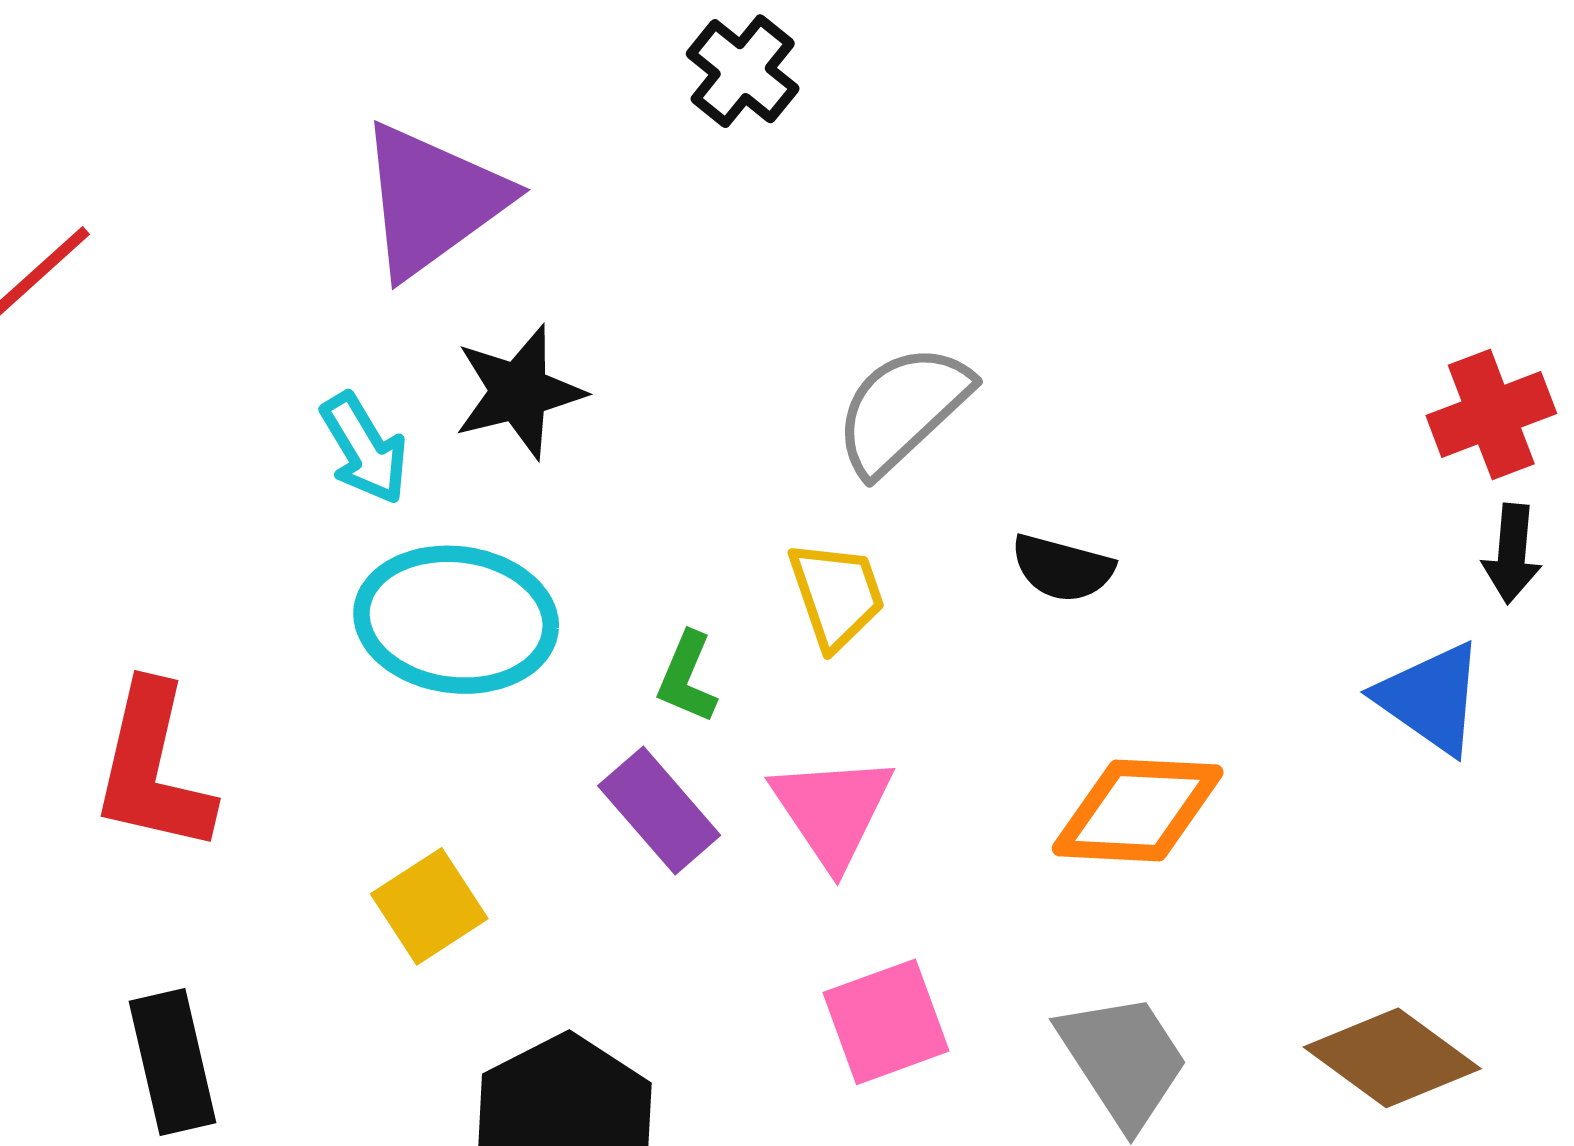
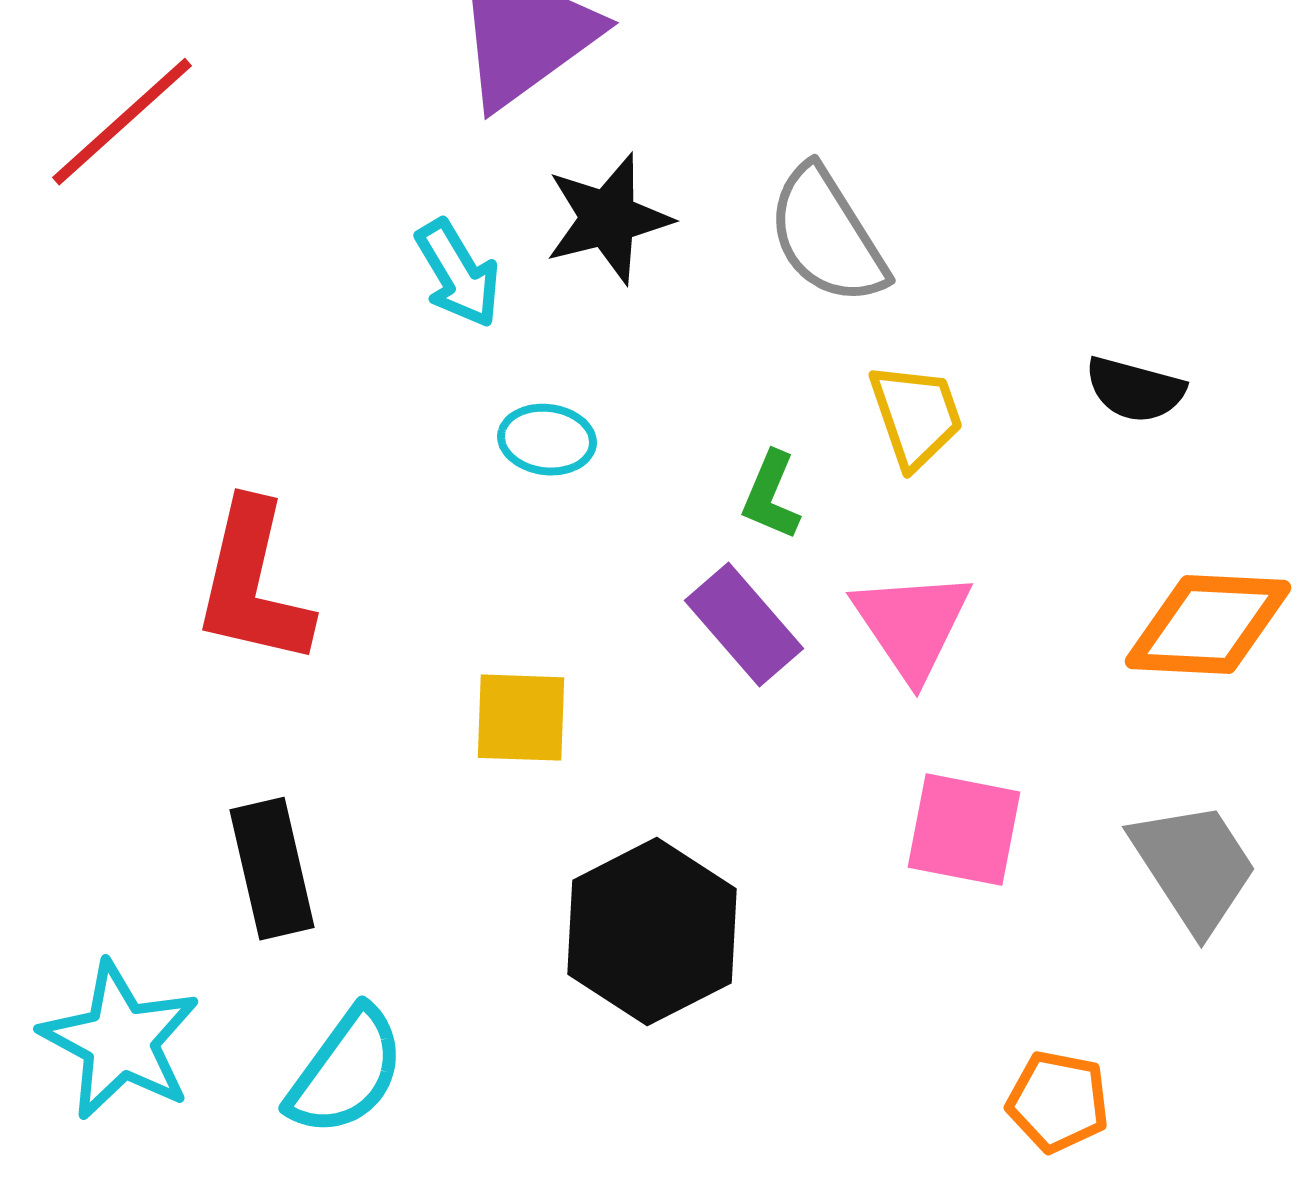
gray semicircle: (903, 409) -> (827, 236), moved, turned -79
cyan ellipse: (456, 620) -> (547, 440), size x0.5
yellow square: (429, 906) -> (521, 718), turned 35
pink square: (886, 1022) -> (964, 830), turned 31

